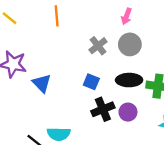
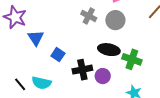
gray cross: (98, 46) -> (89, 16), turned -35
blue square: (91, 82) -> (58, 55), moved

